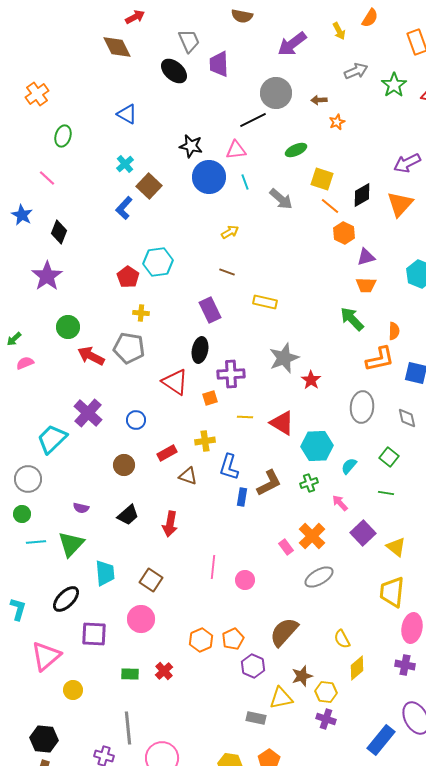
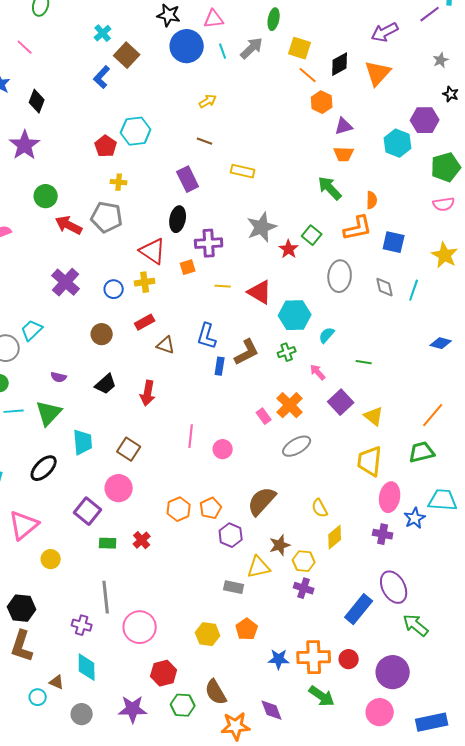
green ellipse: (296, 150) -> (274, 19), turned -55
gray arrow: (281, 199) -> (252, 48), moved, turned -85
cyan trapezoid: (52, 439) -> (32, 330), moved, size x0.7
yellow cross: (205, 441) -> (145, 282), moved
green square: (389, 457) -> (312, 235), moved
purple square: (94, 634) -> (88, 511), moved, turned 36

